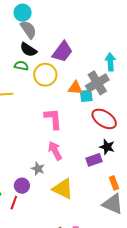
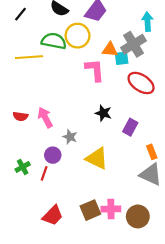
green semicircle: (21, 66) -> (54, 41), moved, size x1.6
pink L-shape: (53, 119) -> (95, 70), moved
black star: (107, 147) -> (103, 113), moved
pink arrow: (55, 151) -> (45, 117), moved
purple rectangle: (94, 160) -> (130, 127), turned -42

